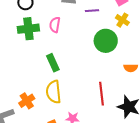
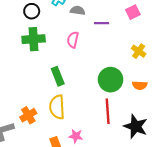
yellow cross: (122, 20) -> (139, 51), moved
pink semicircle: (55, 25) -> (73, 40), moved
green circle: (106, 41) -> (111, 80), moved

